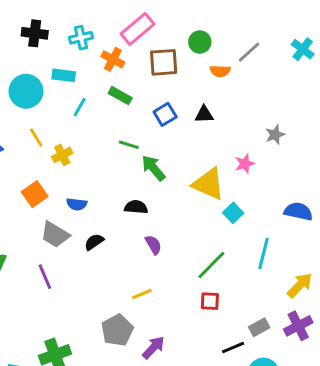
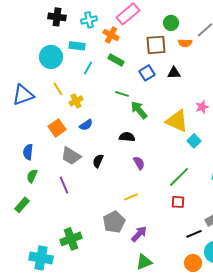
brown square: (164, 62) -> (156, 45), moved
blue semicircle: (77, 204) -> (86, 125), moved, turned -40
black semicircle: (94, 242) -> (98, 161), turned -32

